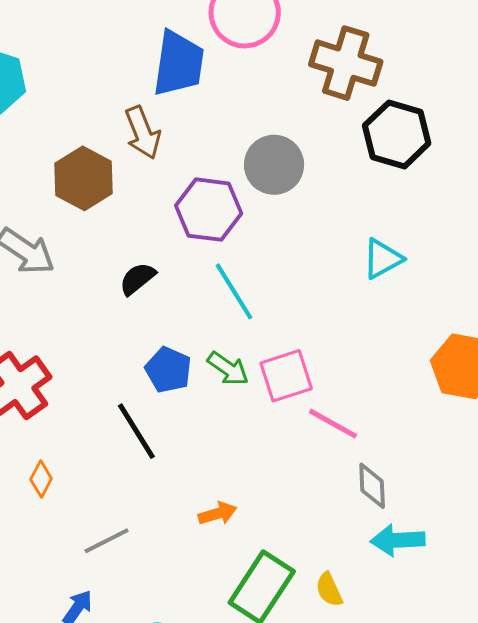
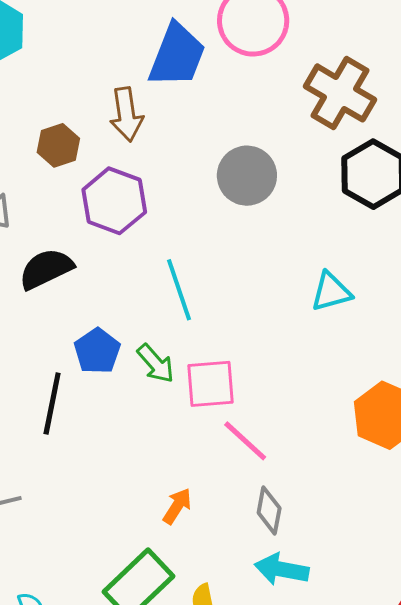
brown hexagon: (84, 178) -> (58, 145), size x0.7
purple hexagon: (209, 210) -> (114, 201), moved
black semicircle: (137, 279) -> (46, 269), moved, size x1.4
black line: (136, 431) -> (52, 403), turned 30
orange arrow: (218, 513) -> (177, 506), moved, turned -54

